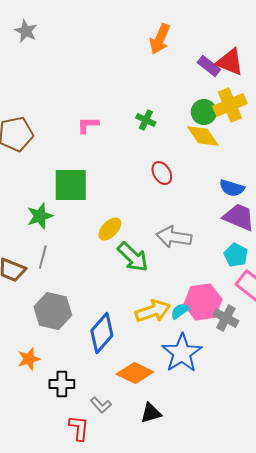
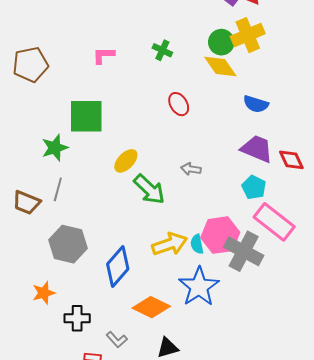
blue semicircle: (232, 188) -> (256, 104), moved
gray arrow: (174, 237) -> (191, 169), size x0.6
cyan semicircle: (180, 311) -> (197, 244), turned -66
gray cross: (226, 318) -> (244, 251), size x1.5

